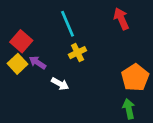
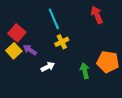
orange pentagon: (135, 78) -> (108, 62), turned -30
white arrow: (60, 84) -> (48, 67), turned -56
green arrow: (129, 109) -> (85, 71), moved

